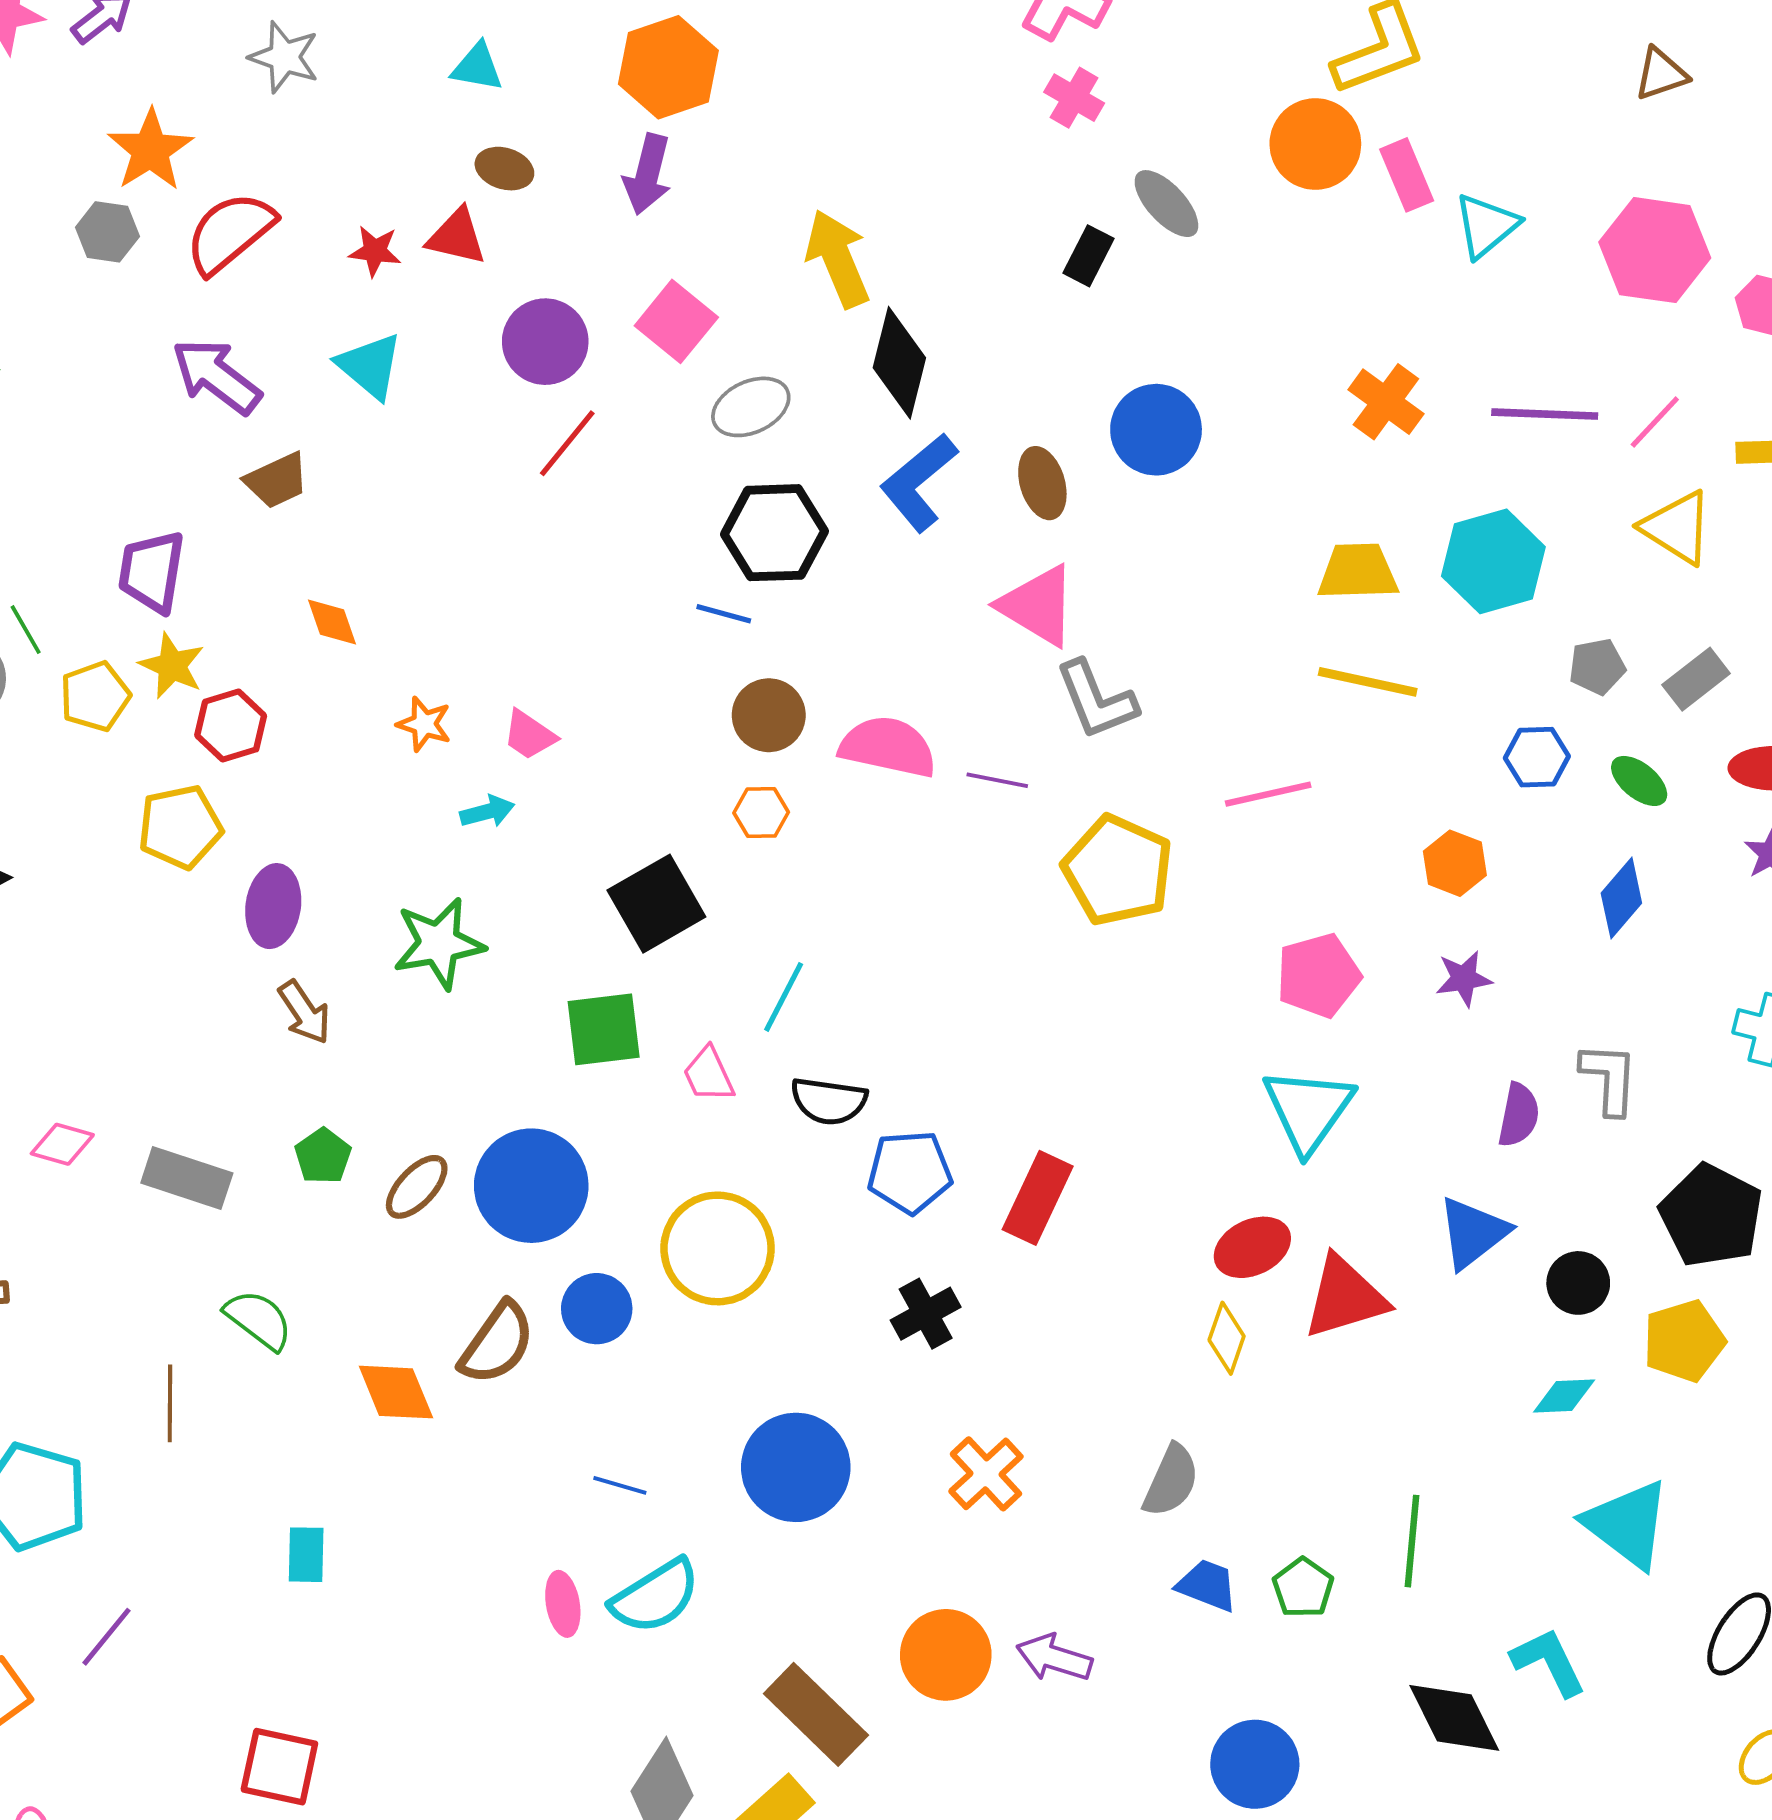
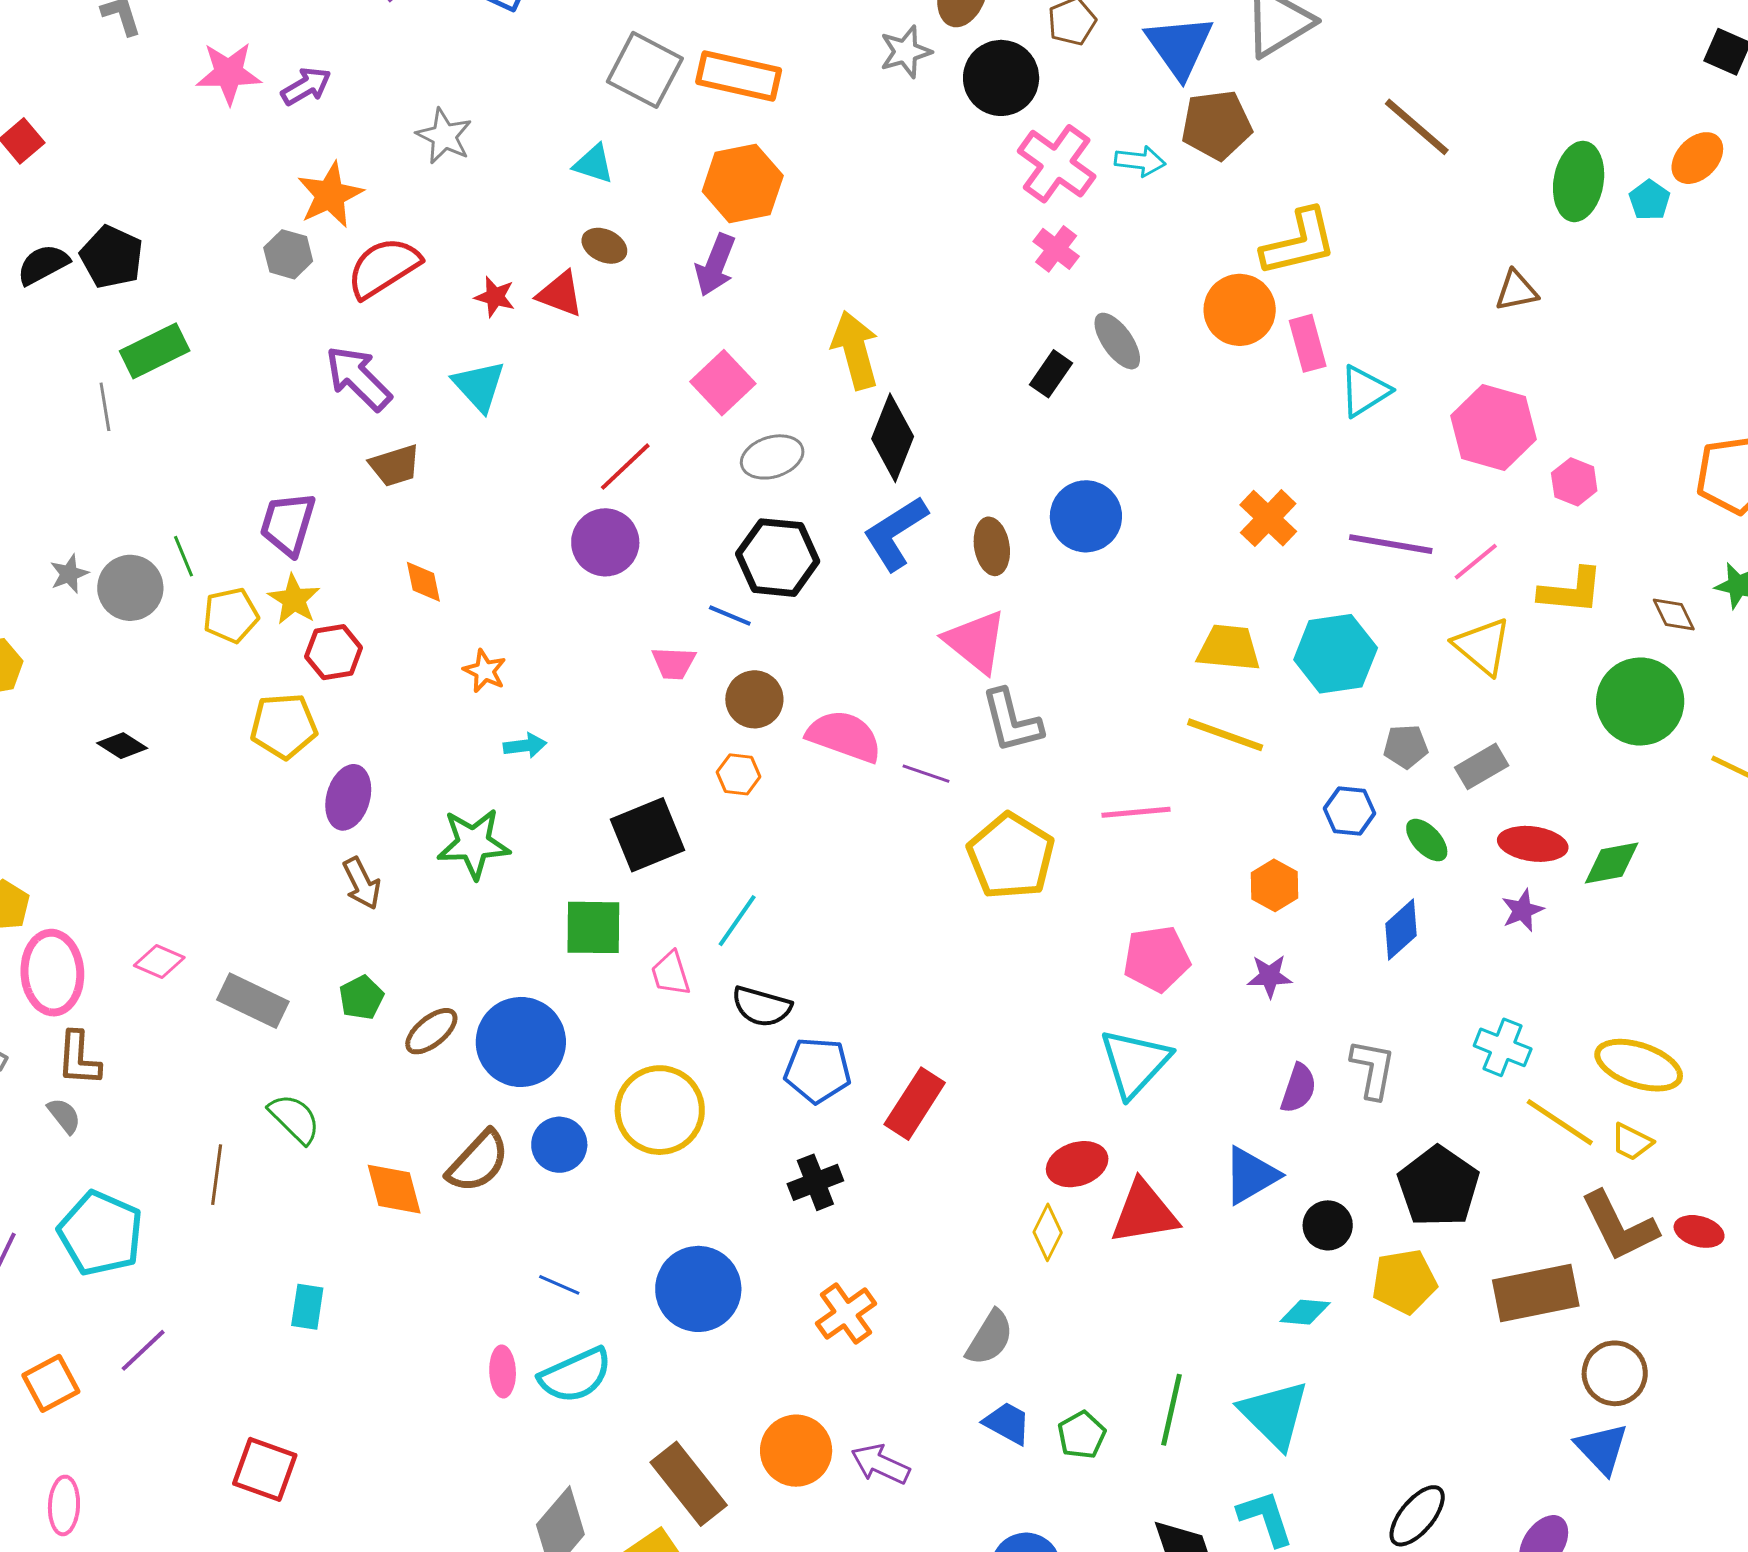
purple circle: (545, 342) -> (605, 542), moved
pink trapezoid: (529, 735) -> (674, 663), moved, turned -39
cyan triangle: (1627, 1524) -> (1274, 1414), moved

